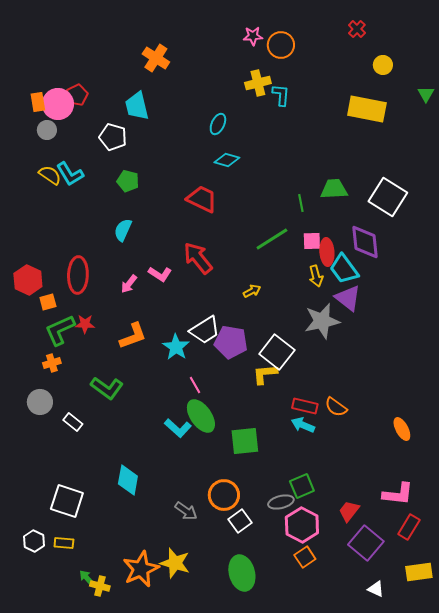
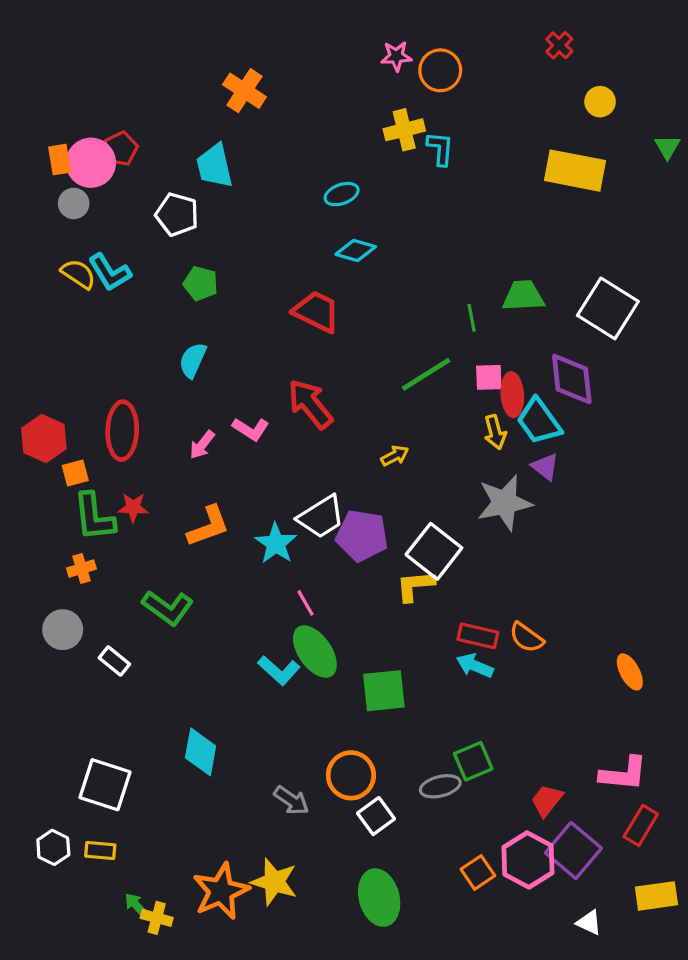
cyan ellipse: (218, 124) -> (342, 194), turned 45
purple triangle: (348, 298) -> (545, 467), size x0.7
green L-shape: (60, 330) -> (94, 517), turned -72
pink hexagon: (302, 525) -> (528, 860), moved

